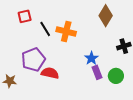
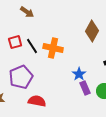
red square: (25, 16) -> (15, 42), moved
red semicircle: (50, 73) -> (37, 101), moved

